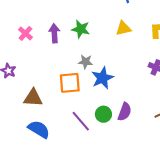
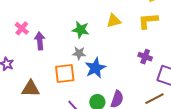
green star: (81, 29) -> (81, 30), moved
purple arrow: (54, 33) -> (40, 41), moved

